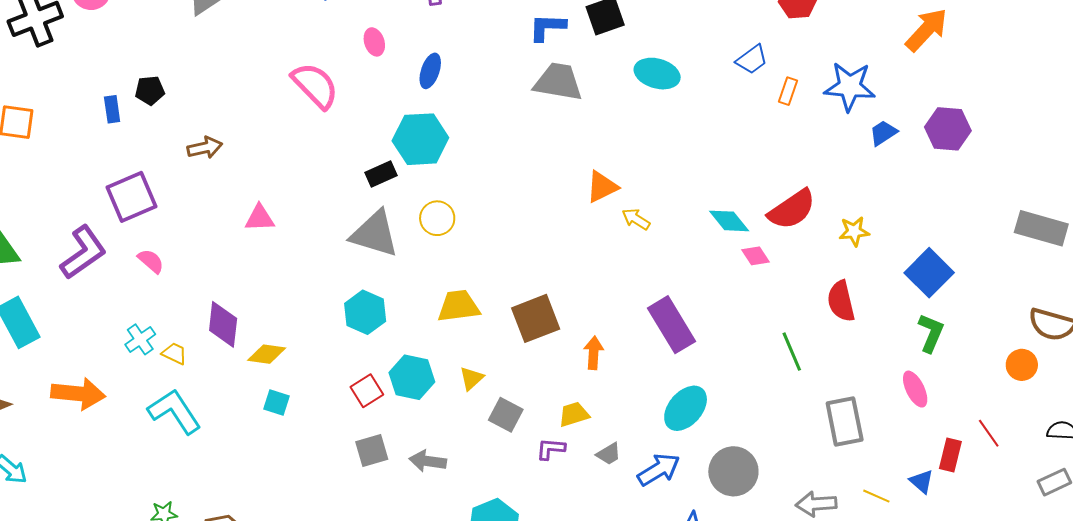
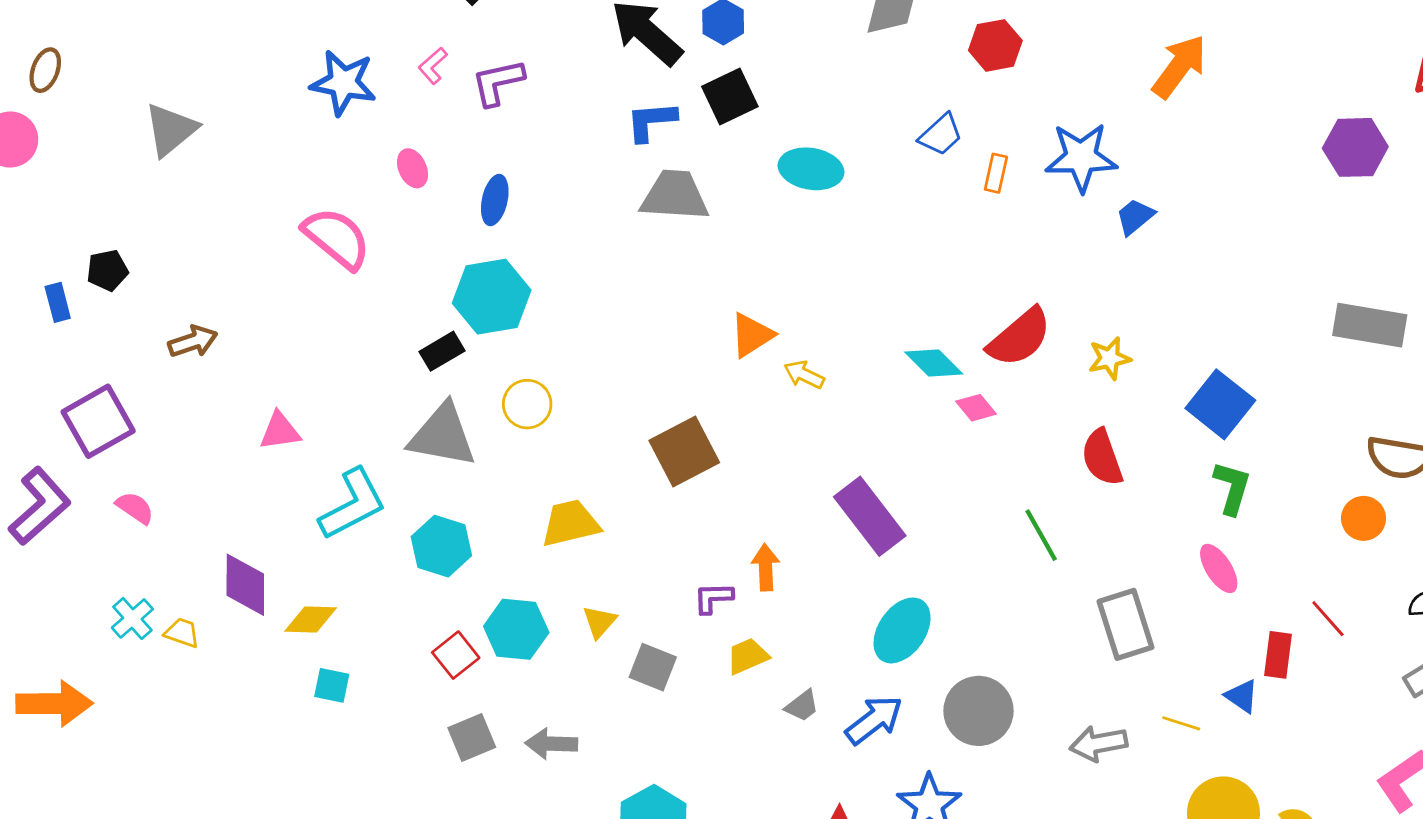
purple hexagon: (948, 129) -> (1355, 147), moved
brown square: (536, 318) -> (684, 452), moved
cyan L-shape: (175, 411) -> (353, 504), moved, turned 102
purple L-shape: (551, 449) -> (713, 598), moved

